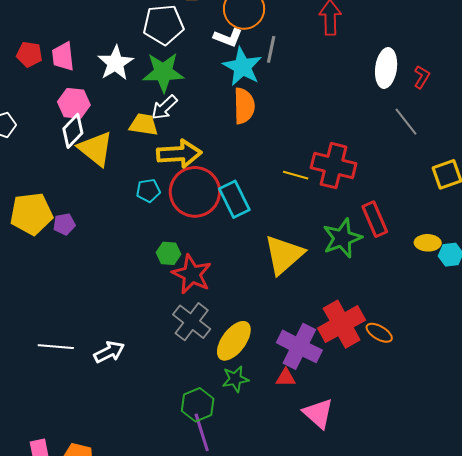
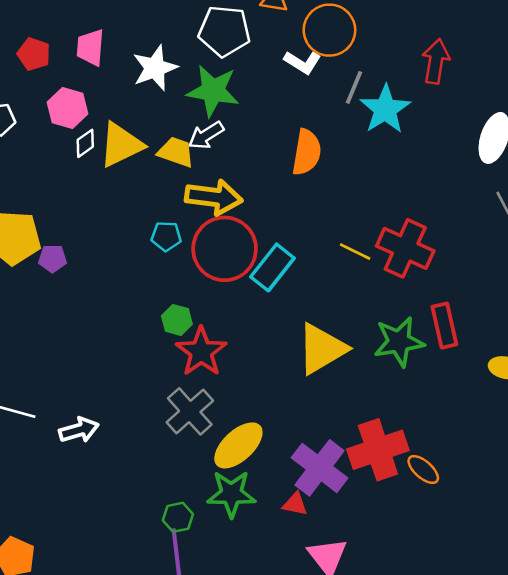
red pentagon: (29, 54) -> (34, 54), moved
cyan star: (242, 67) -> (385, 109), moved
pink hexagon: (74, 103) -> (67, 108), moved
white diamond: (73, 131) -> (85, 143), size x0.7
yellow triangle: (96, 149) -> (121, 145), moved, turned 45
cyan rectangle: (234, 199) -> (272, 267), turned 54
green star: (235, 379) -> (231, 494), size x1.4
green hexagon: (198, 405) -> (178, 517), size x0.7

